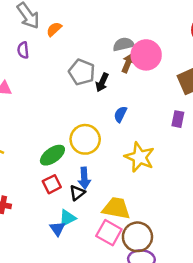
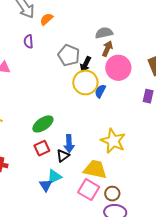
purple semicircle: (23, 50) -> (28, 41), moved
pink circle: (146, 55) -> (118, 68), moved
yellow circle: (85, 139) -> (85, 82), moved
yellow star: (140, 157) -> (113, 141), moved
brown circle: (137, 237) -> (112, 194), size x0.6

